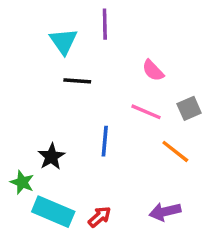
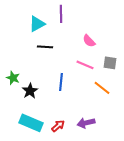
cyan triangle: (63, 41) -> (37, 24), turned 36
gray square: (189, 108) -> (110, 63), turned 32
green star: (22, 182) -> (13, 78), moved
purple arrow: (165, 212) -> (86, 123), moved

